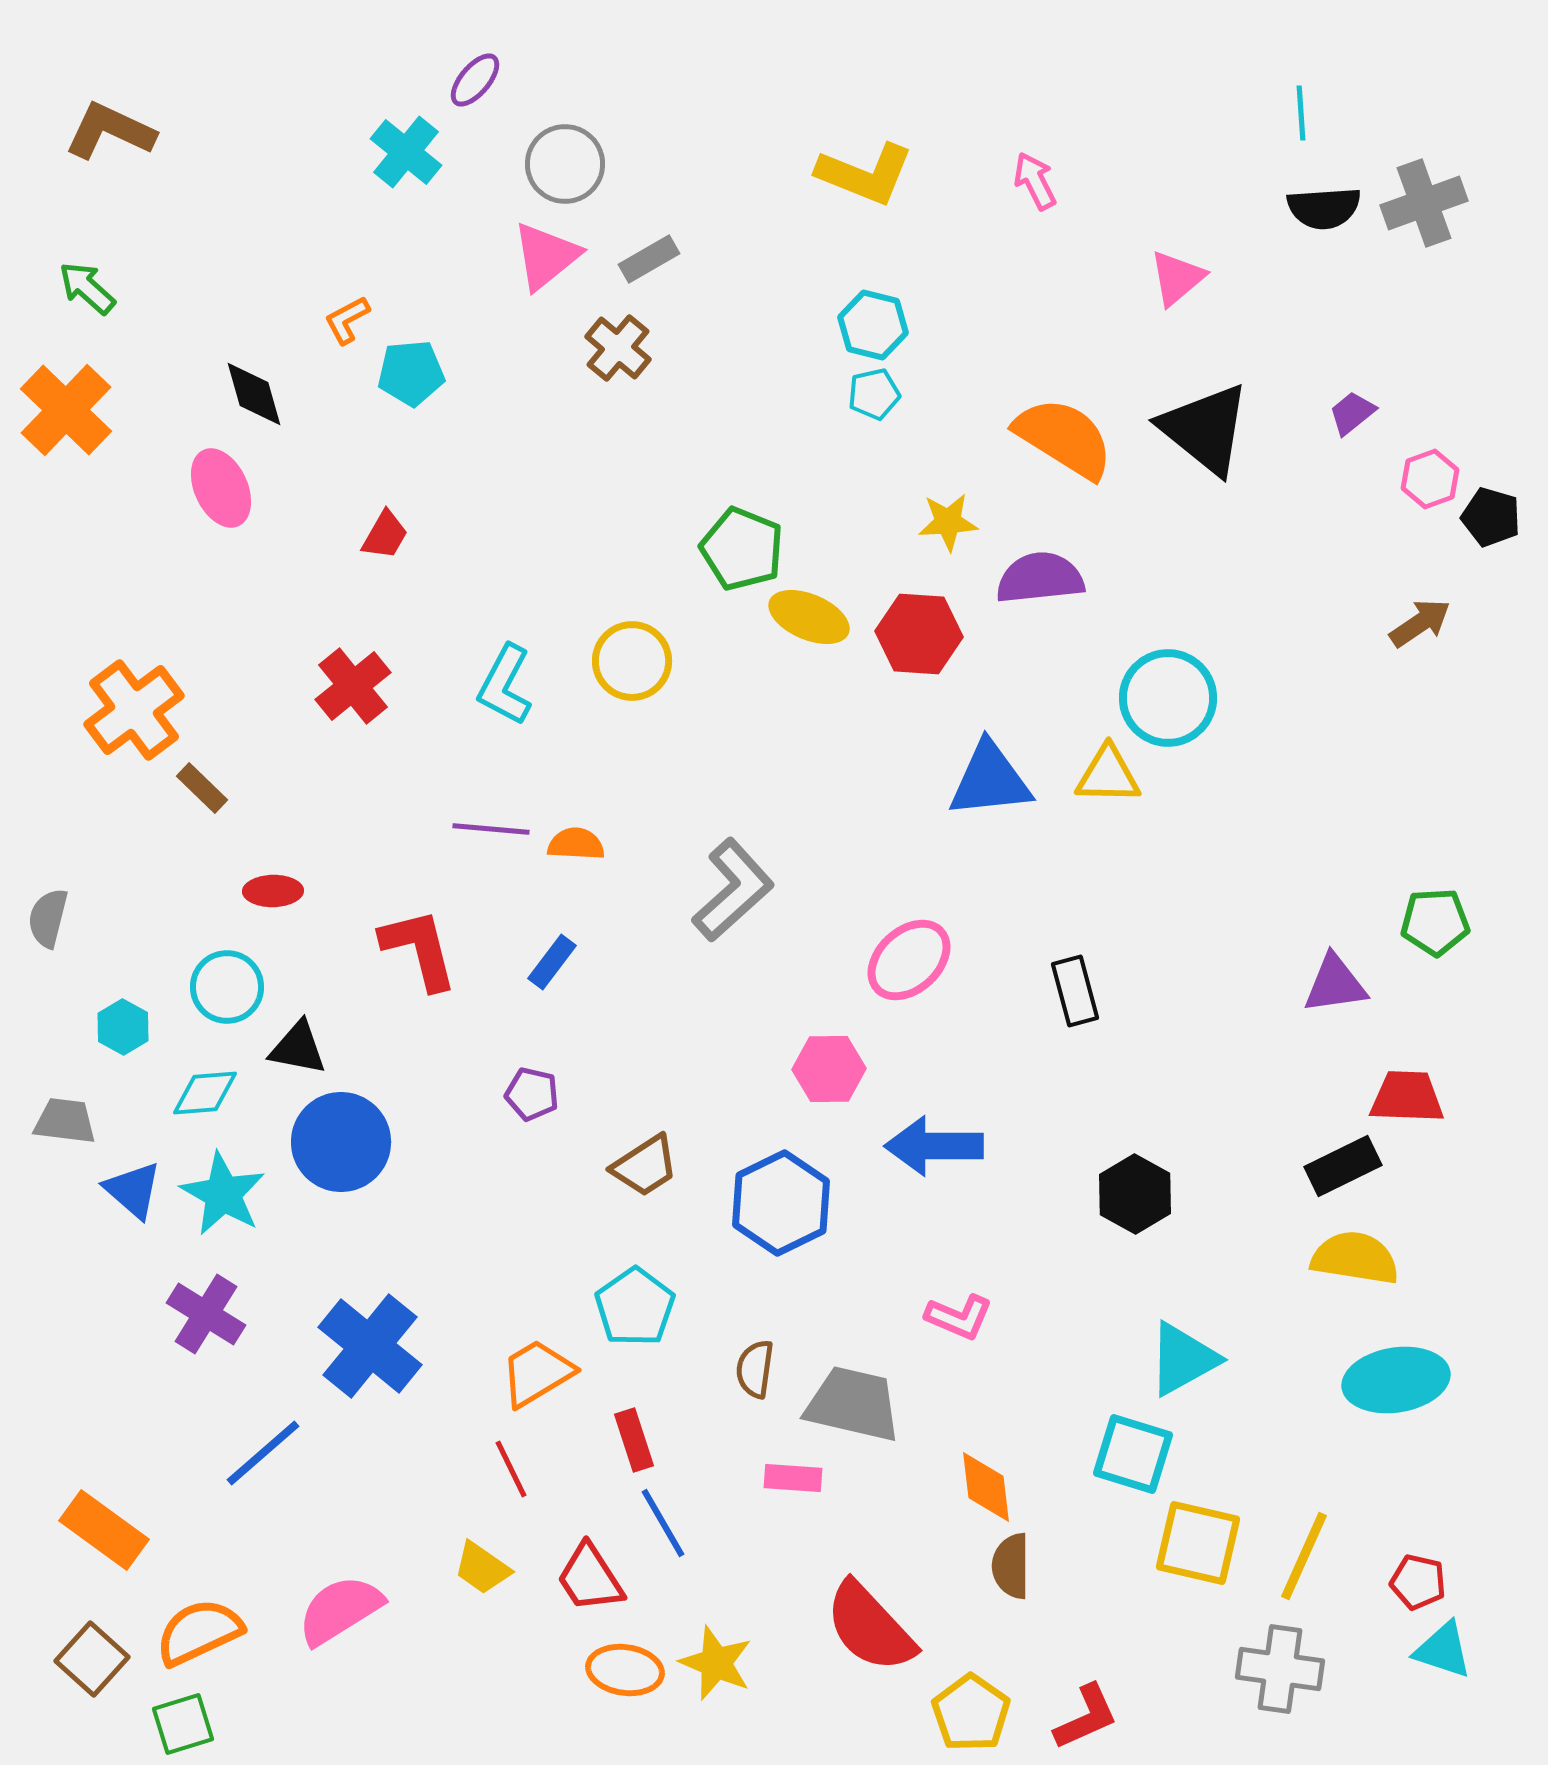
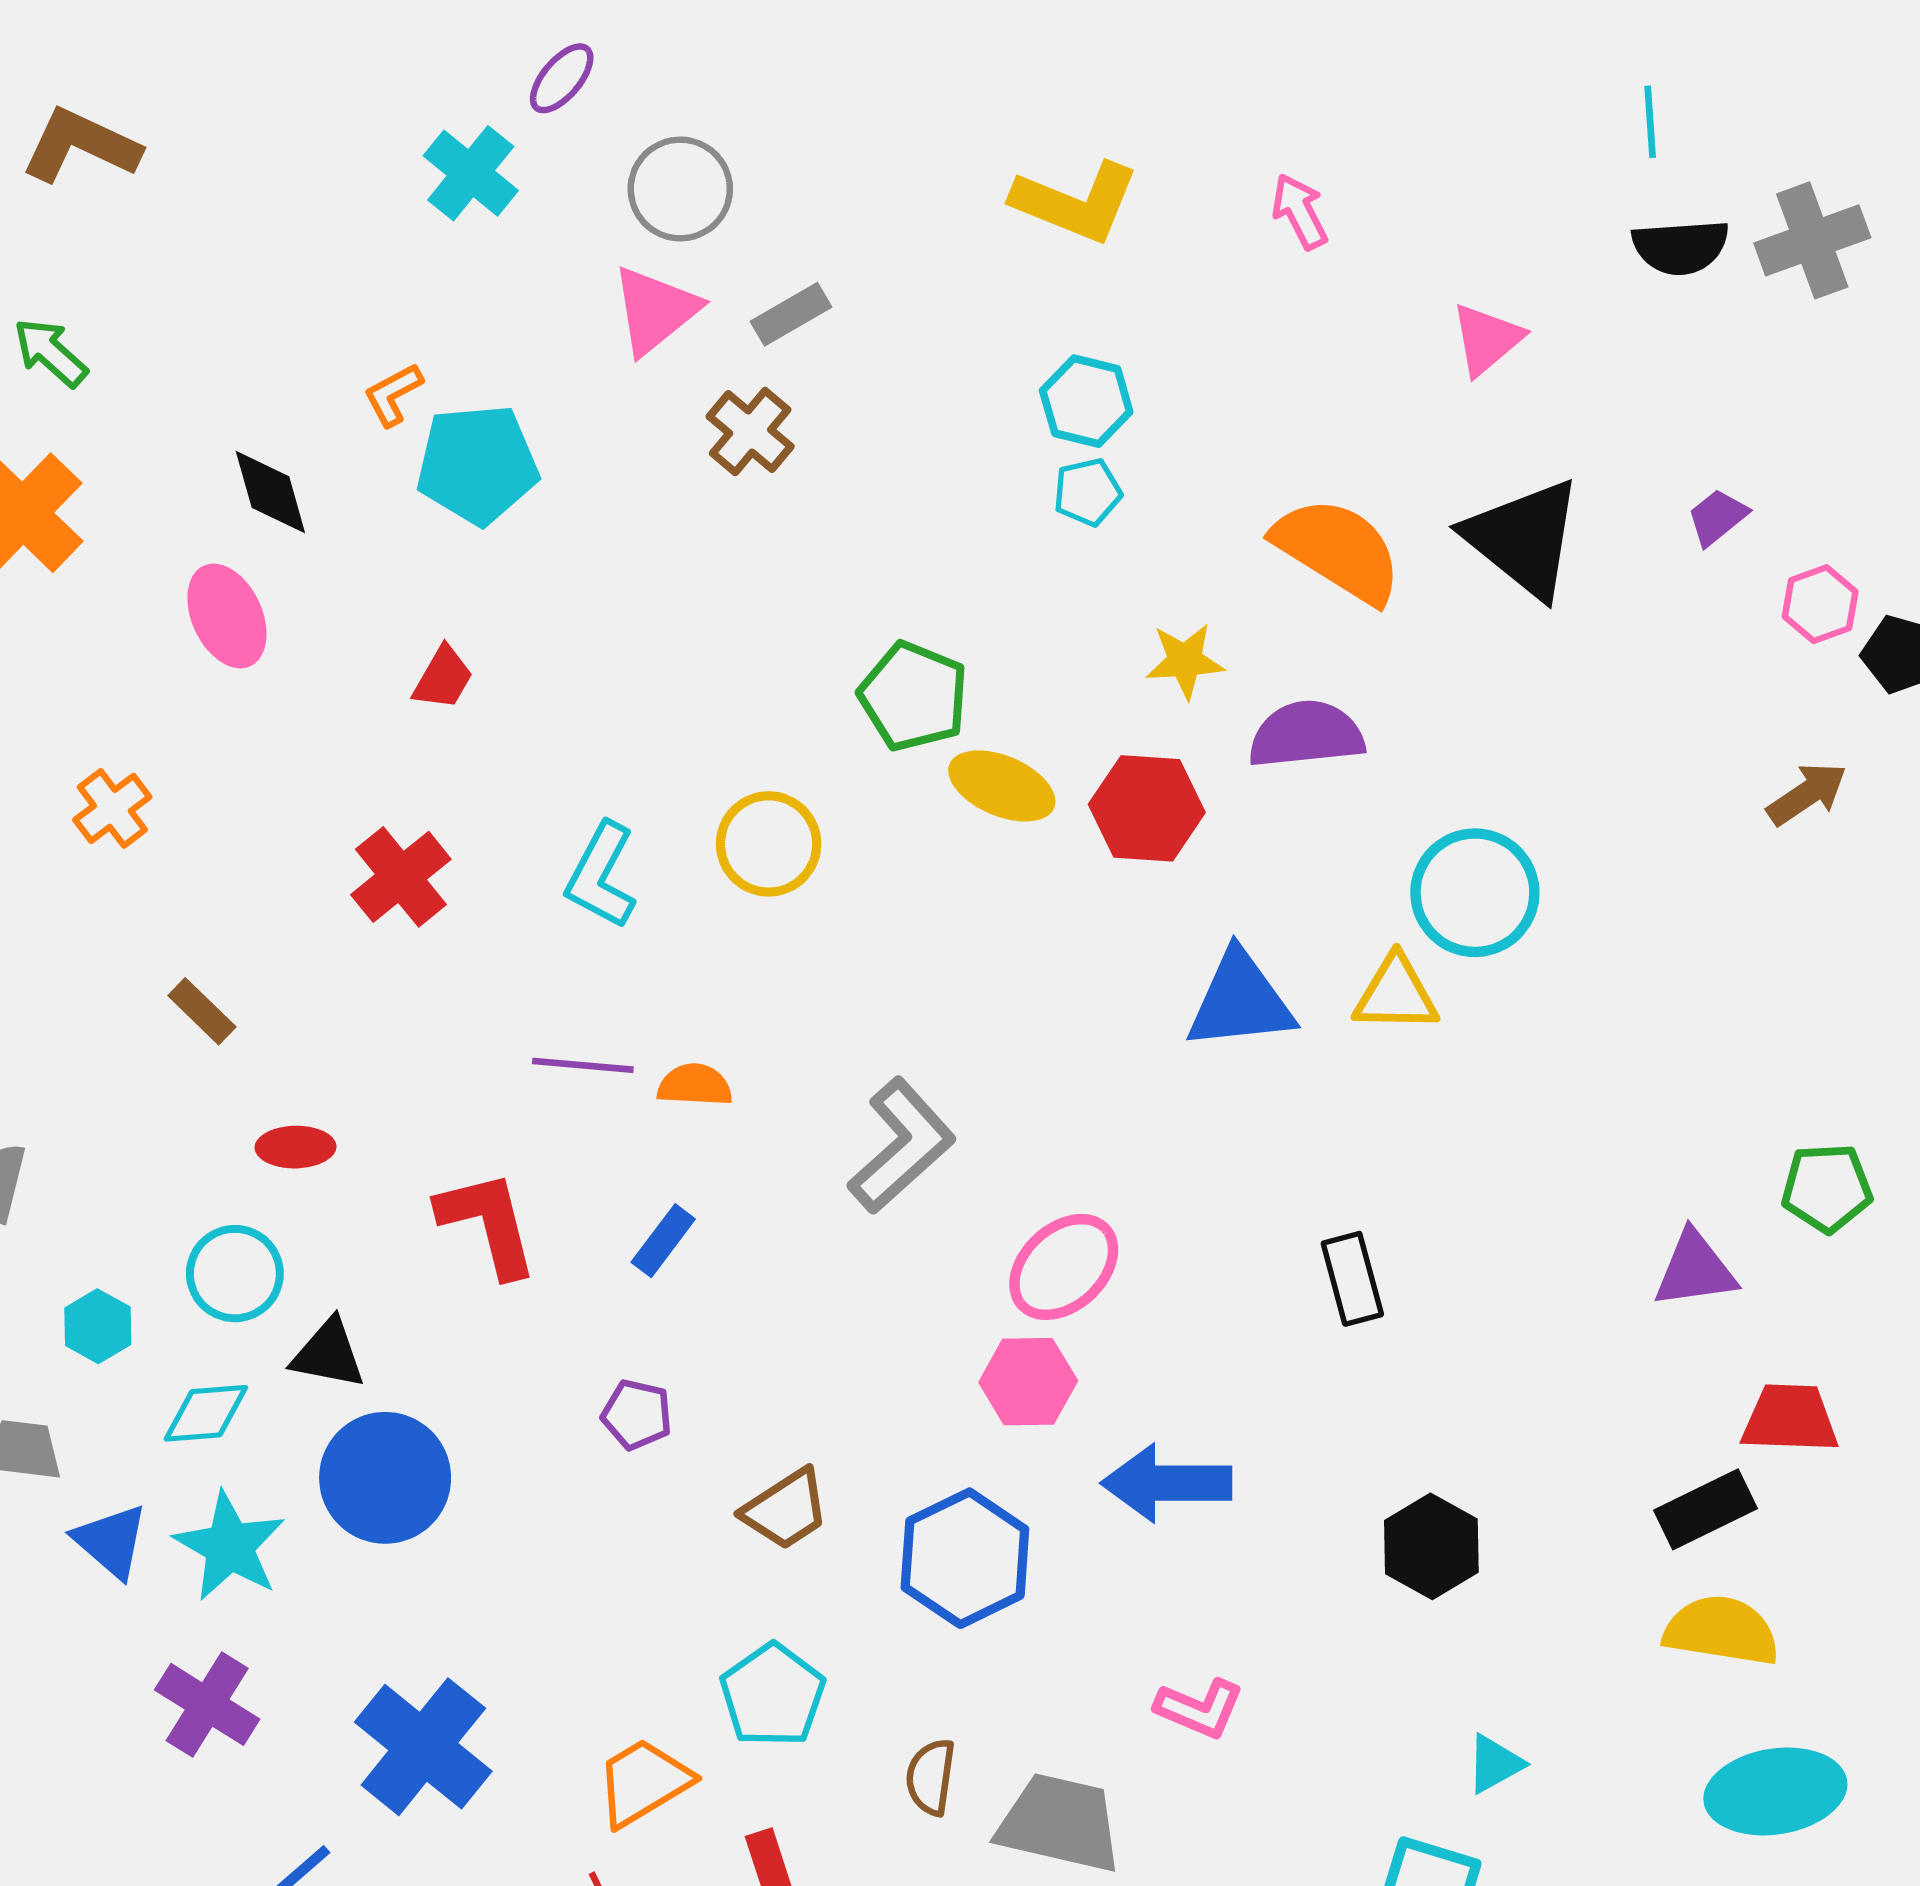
cyan pentagon: (411, 373) -> (477, 464), size x1.4
orange cross: (134, 710) -> (112, 808), moved, size x0.6
pink ellipse: (909, 960) -> (1064, 1267), moved
cyan triangle: (1183, 1359) -> (1495, 1764), size x0.6

